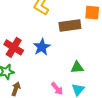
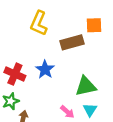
green triangle: (77, 67) -> (86, 86), size x1.5

